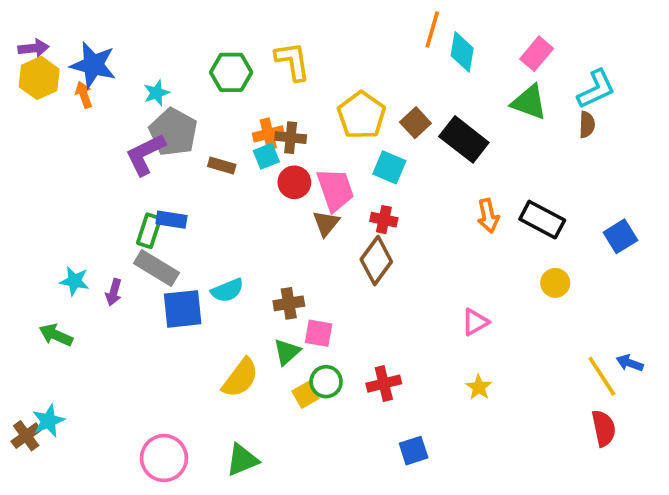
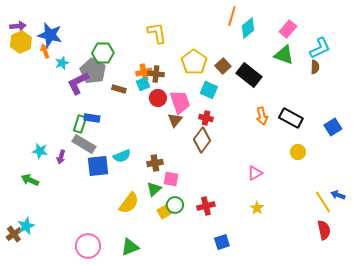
cyan diamond: (462, 52) -> (248, 28), turned 40
green hexagon: (231, 72) -> (103, 53), moved
cyan star: (156, 93) -> (62, 63), moved

